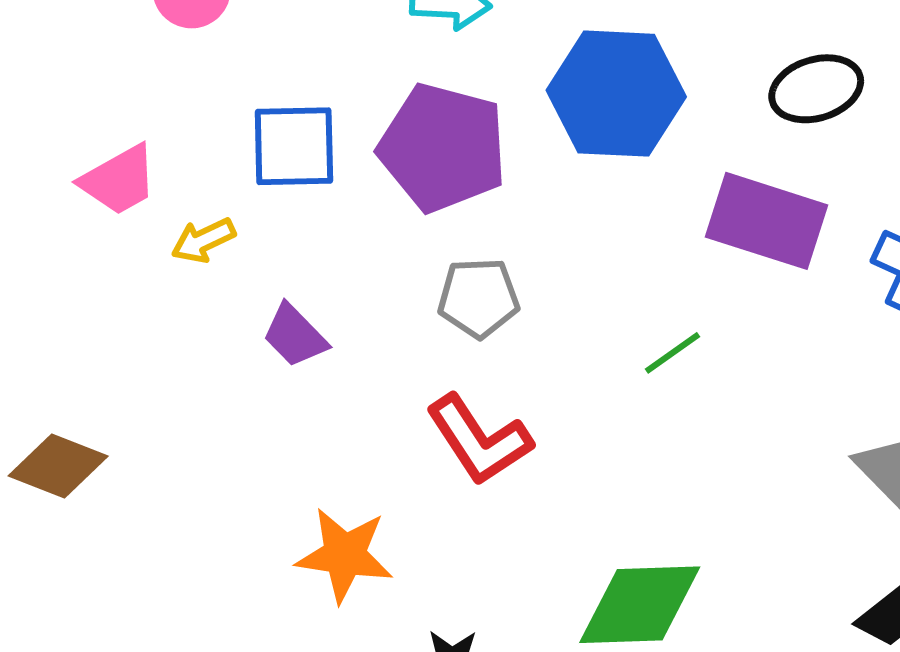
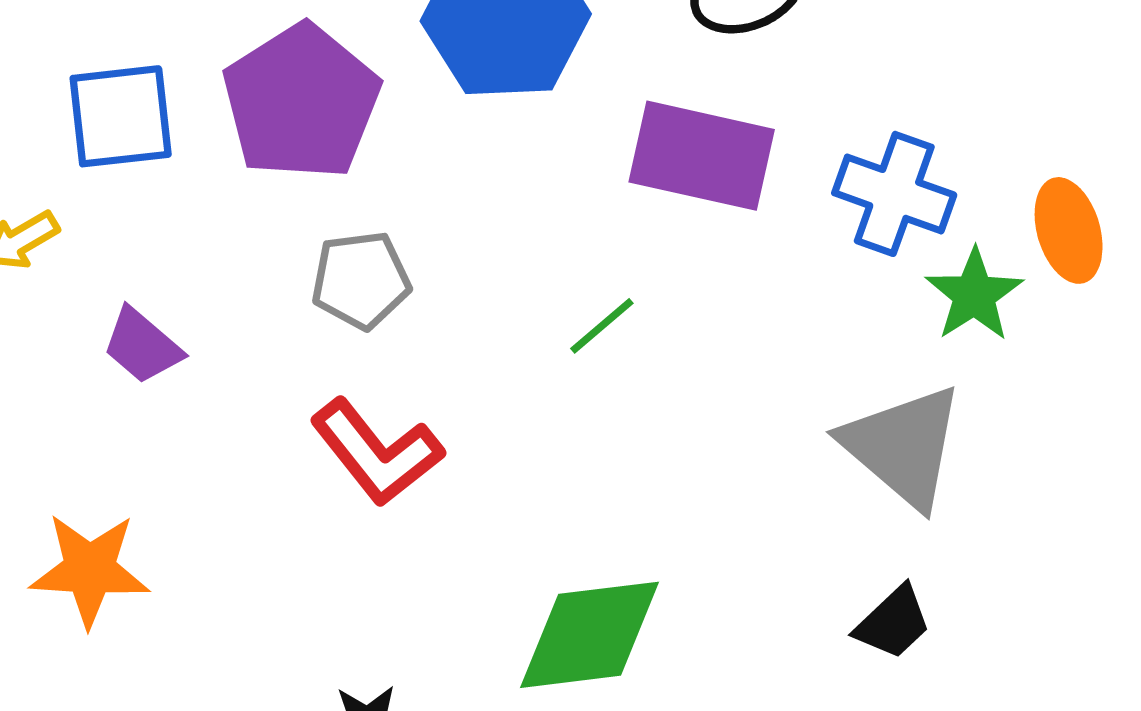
purple pentagon: (443, 148) -> (301, 102), turned 30
orange star: (345, 555) -> (90, 570), moved

